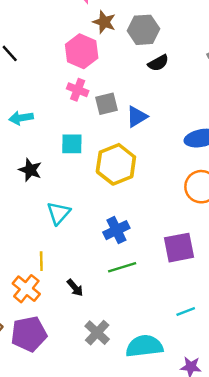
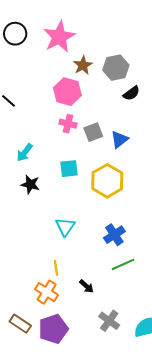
brown star: (104, 22) -> (83, 65), turned 30
cyan arrow: (21, 118) -> (25, 153), turned -36
black star: (30, 170) -> (30, 184), moved

